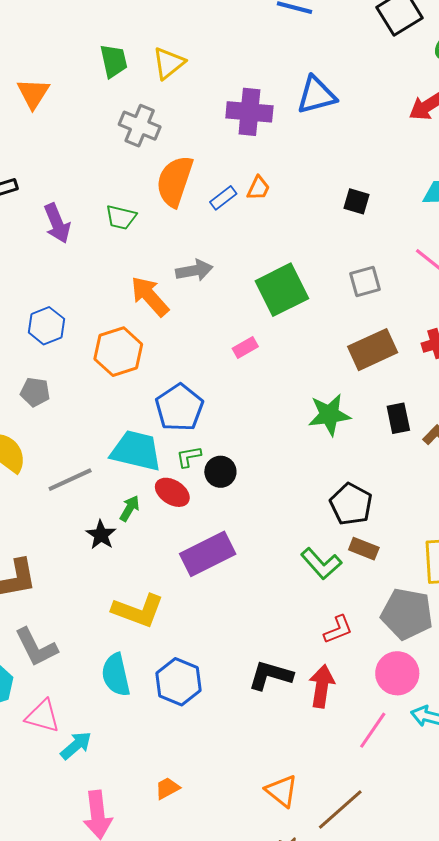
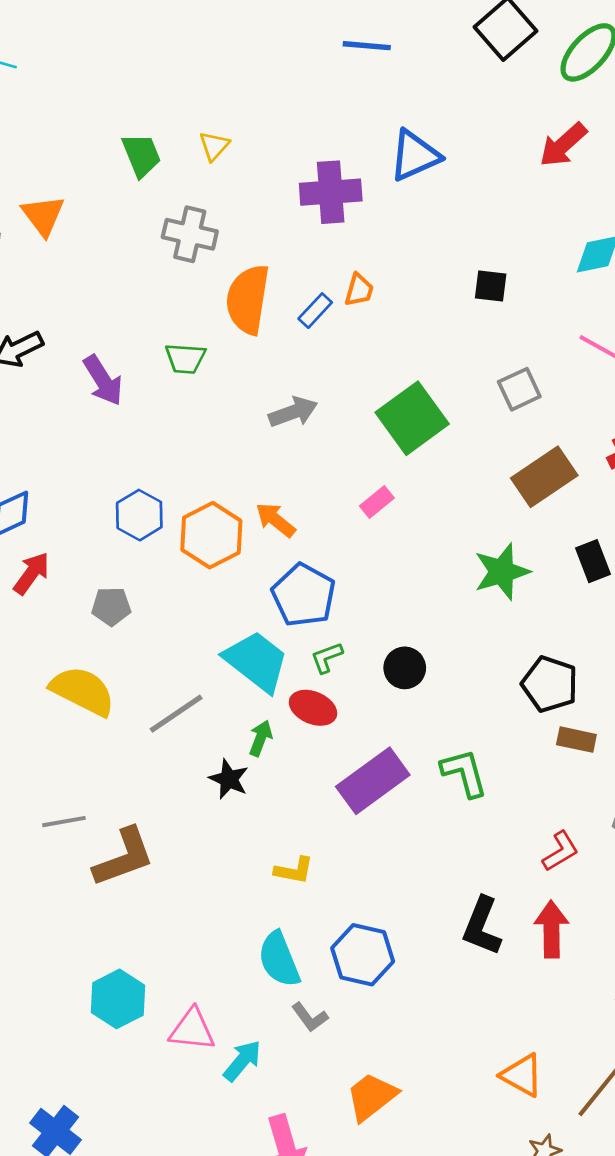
yellow triangle: (169, 63) -> (214, 146), size x0.7
orange arrow: (150, 296) -> (276, 520), moved, size x0.7
blue hexagon: (46, 326) -> (139, 515), moved
cyan trapezoid: (136, 451) -> (256, 661), turned 34
black circle: (220, 472) -> (405, 668), moved
green L-shape: (321, 564) -> (464, 773), moved, turned -144
yellow L-shape: (138, 611) -> (294, 870), size x0.6
gray L-shape: (36, 647) -> (310, 1017), moved, size x0.6
black L-shape: (271, 675) -> (482, 926), turned -75
orange trapezoid: (167, 788) -> (372, 1097), size x1.6

